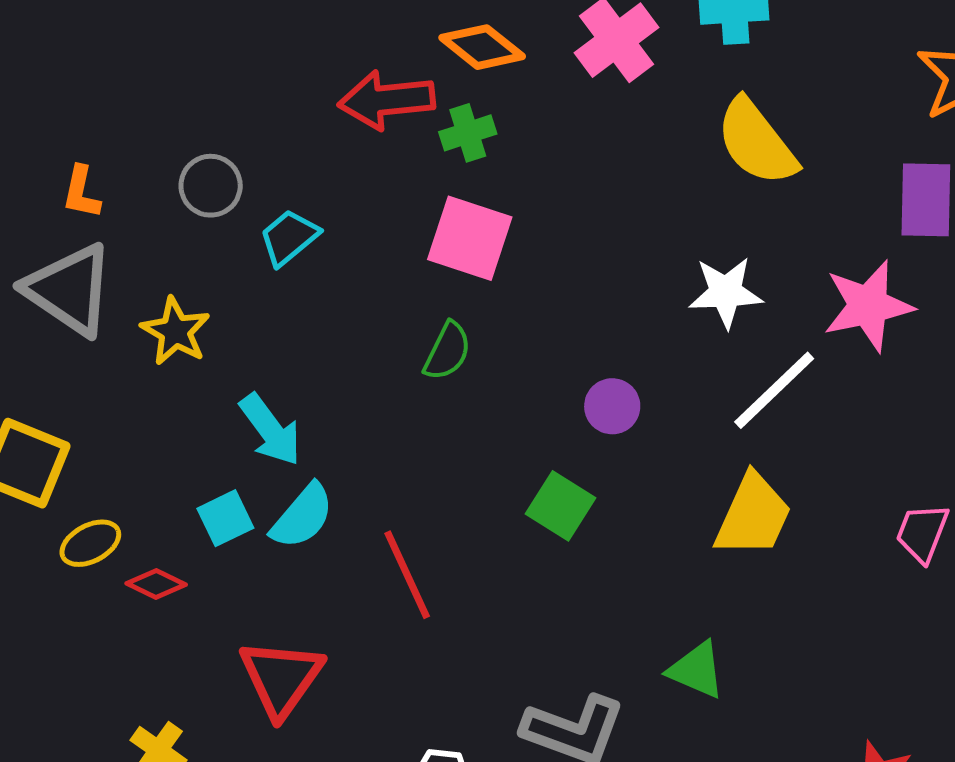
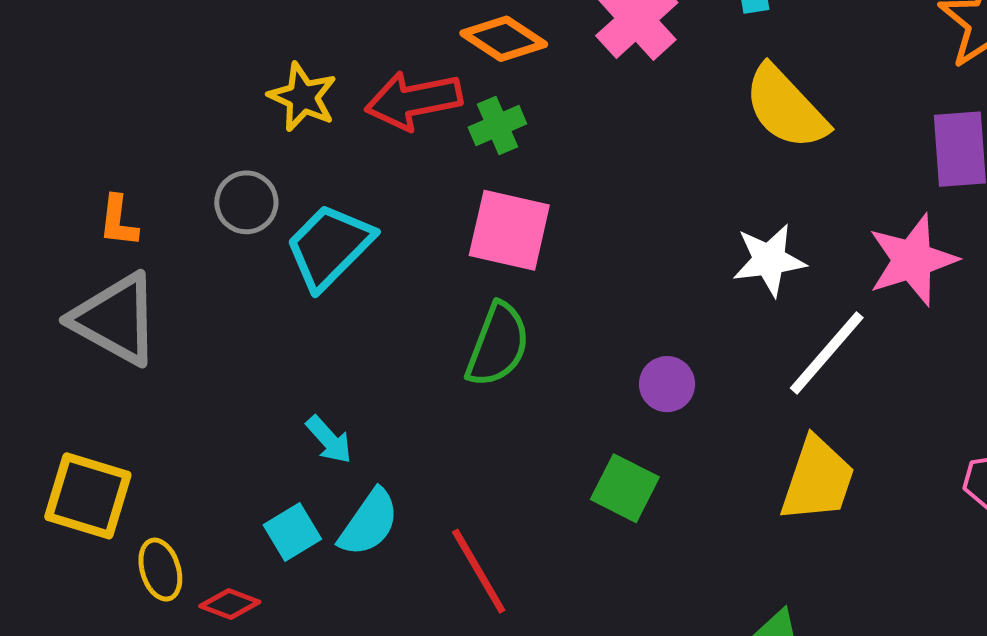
cyan trapezoid: (289, 237) -> (329, 246), size x1.5
yellow star: (175, 331) -> (303, 97), moved
green semicircle: (447, 351) -> (498, 345), size x1.4
cyan arrow: (270, 430) -> (329, 440), size x0.7
yellow ellipse: (90, 543) -> (160, 570), turned -74

